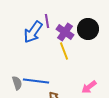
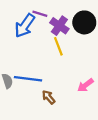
purple line: (47, 21) -> (40, 14), turned -64

